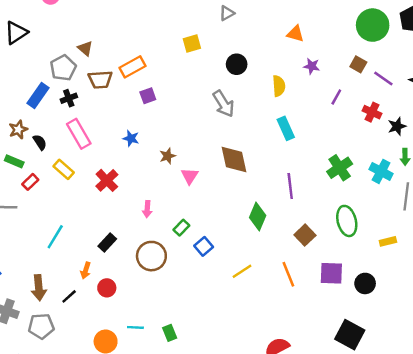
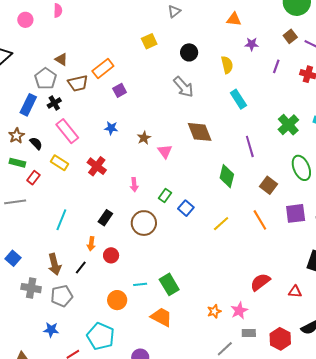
brown square: (358, 64) -> (290, 36), turned 32
green rectangle: (170, 333) -> (169, 284), size x1.5

